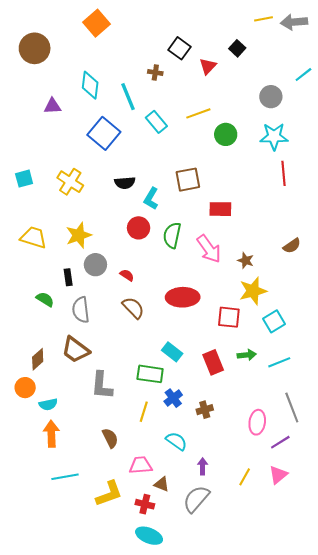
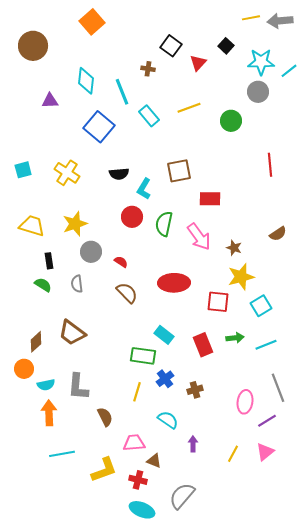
green circle: (226, 134) -> (231, 121), moved
cyan star: (274, 137) -> (261, 62), moved
black rectangle: (68, 277) -> (49, 261), moved
gray semicircle: (81, 310) -> (77, 284), moved, size x0.7
gray L-shape: (102, 385) -> (78, 387), moved
gray semicircle: (196, 499) -> (182, 496), moved

